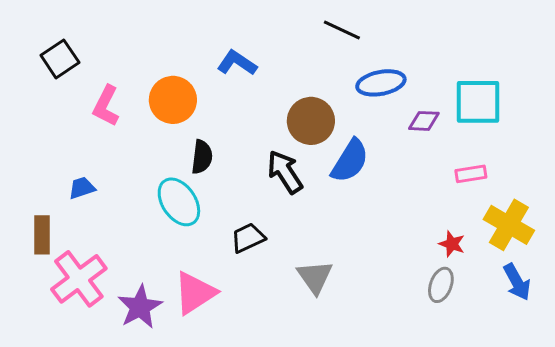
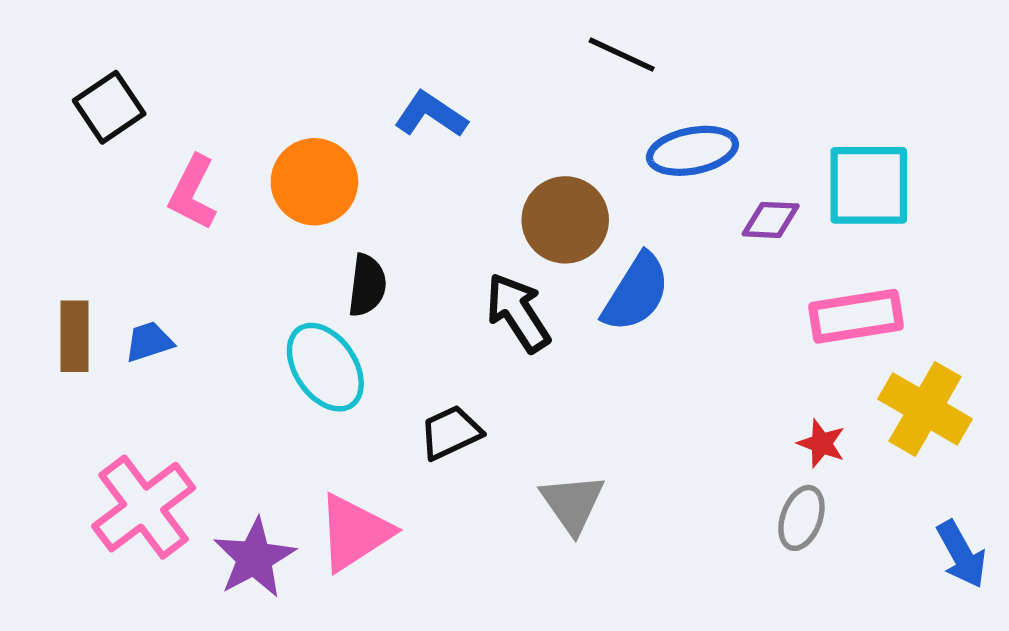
pink rectangle: (471, 174) -> (856, 316), size x1.6
brown rectangle: (42, 235) -> (75, 336), moved
blue arrow: (517, 282) -> (961, 554), moved

